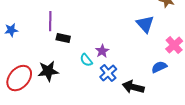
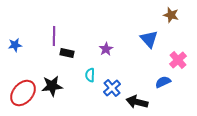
purple star: (102, 51) -> (106, 49), moved
cyan semicircle: (86, 60) -> (90, 75), turned 40

